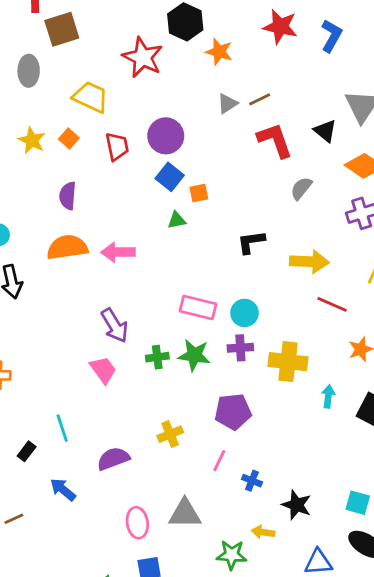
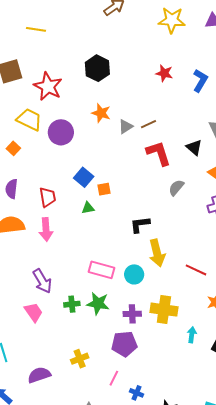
red star: (280, 27) -> (164, 73), size x0.7
orange star: (219, 52) -> (101, 113), moved
red star: (143, 57) -> (48, 86), moved
purple circle: (166, 136) -> (61, 132), moved
red trapezoid: (117, 146) -> (48, 197), moved
pink arrow: (118, 252) -> (46, 229), turned -95
yellow arrow: (309, 262) -> (157, 253), moved, turned 72
purple cross: (240, 348) -> (132, 314), moved

